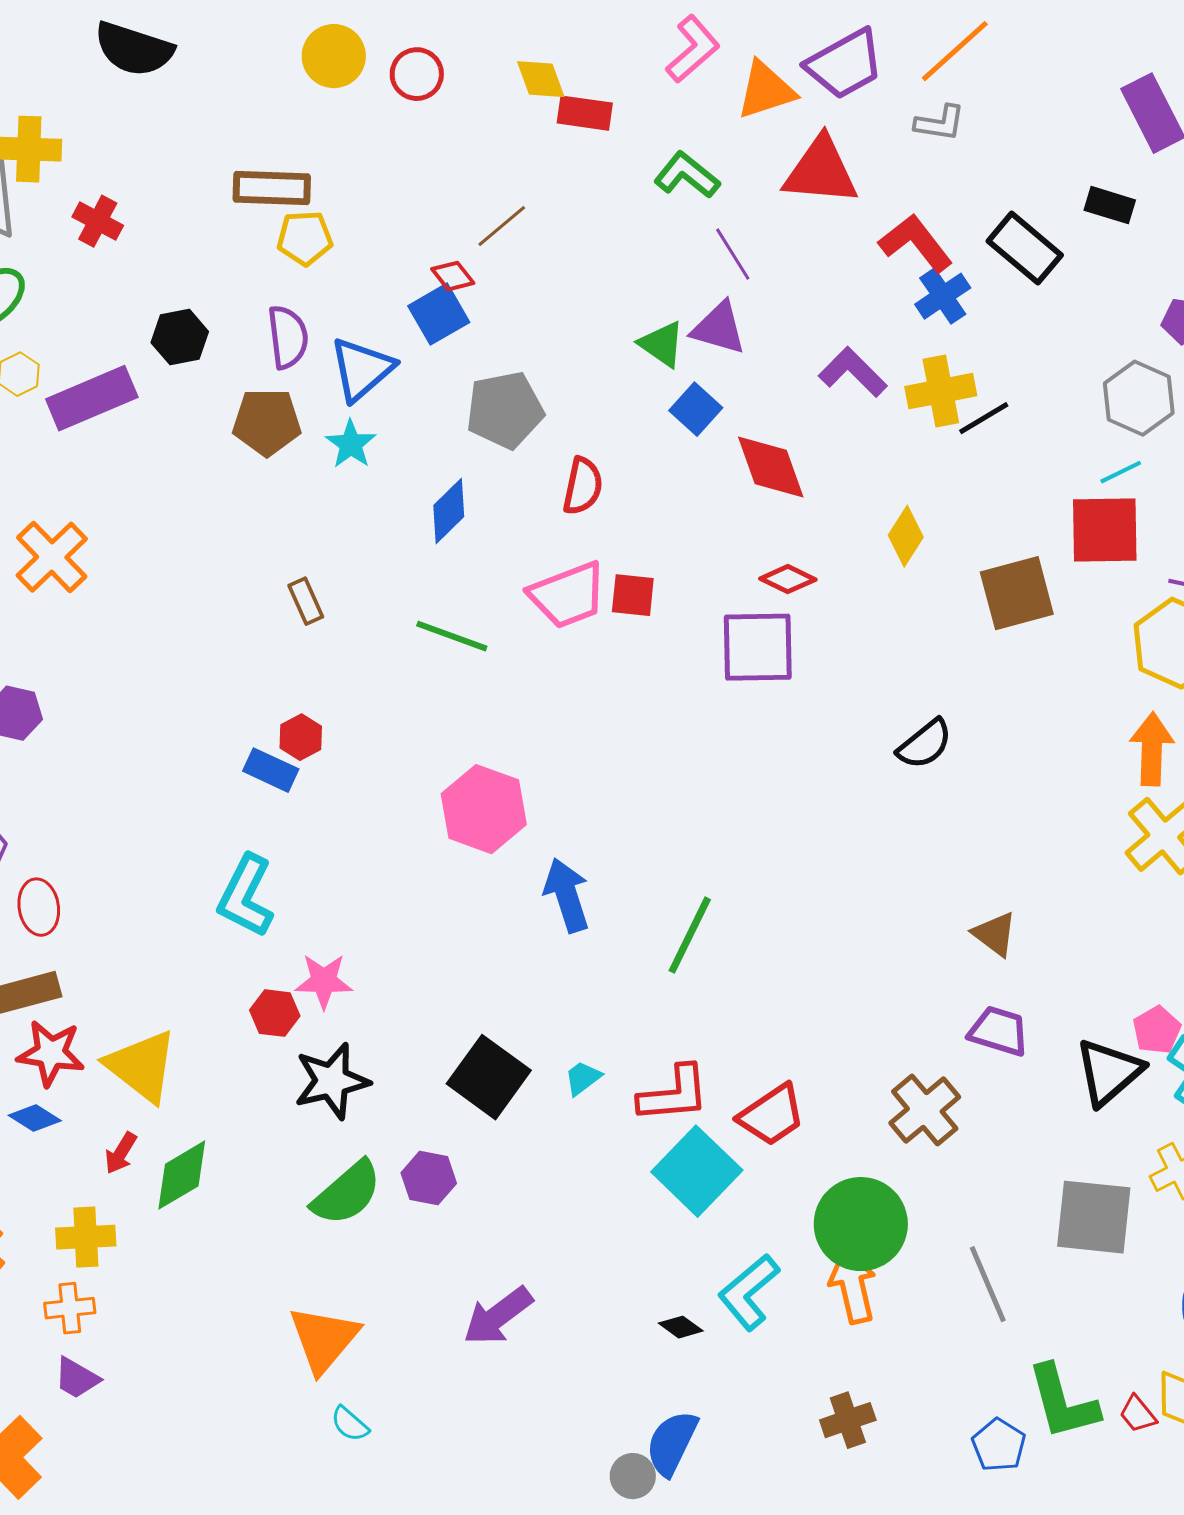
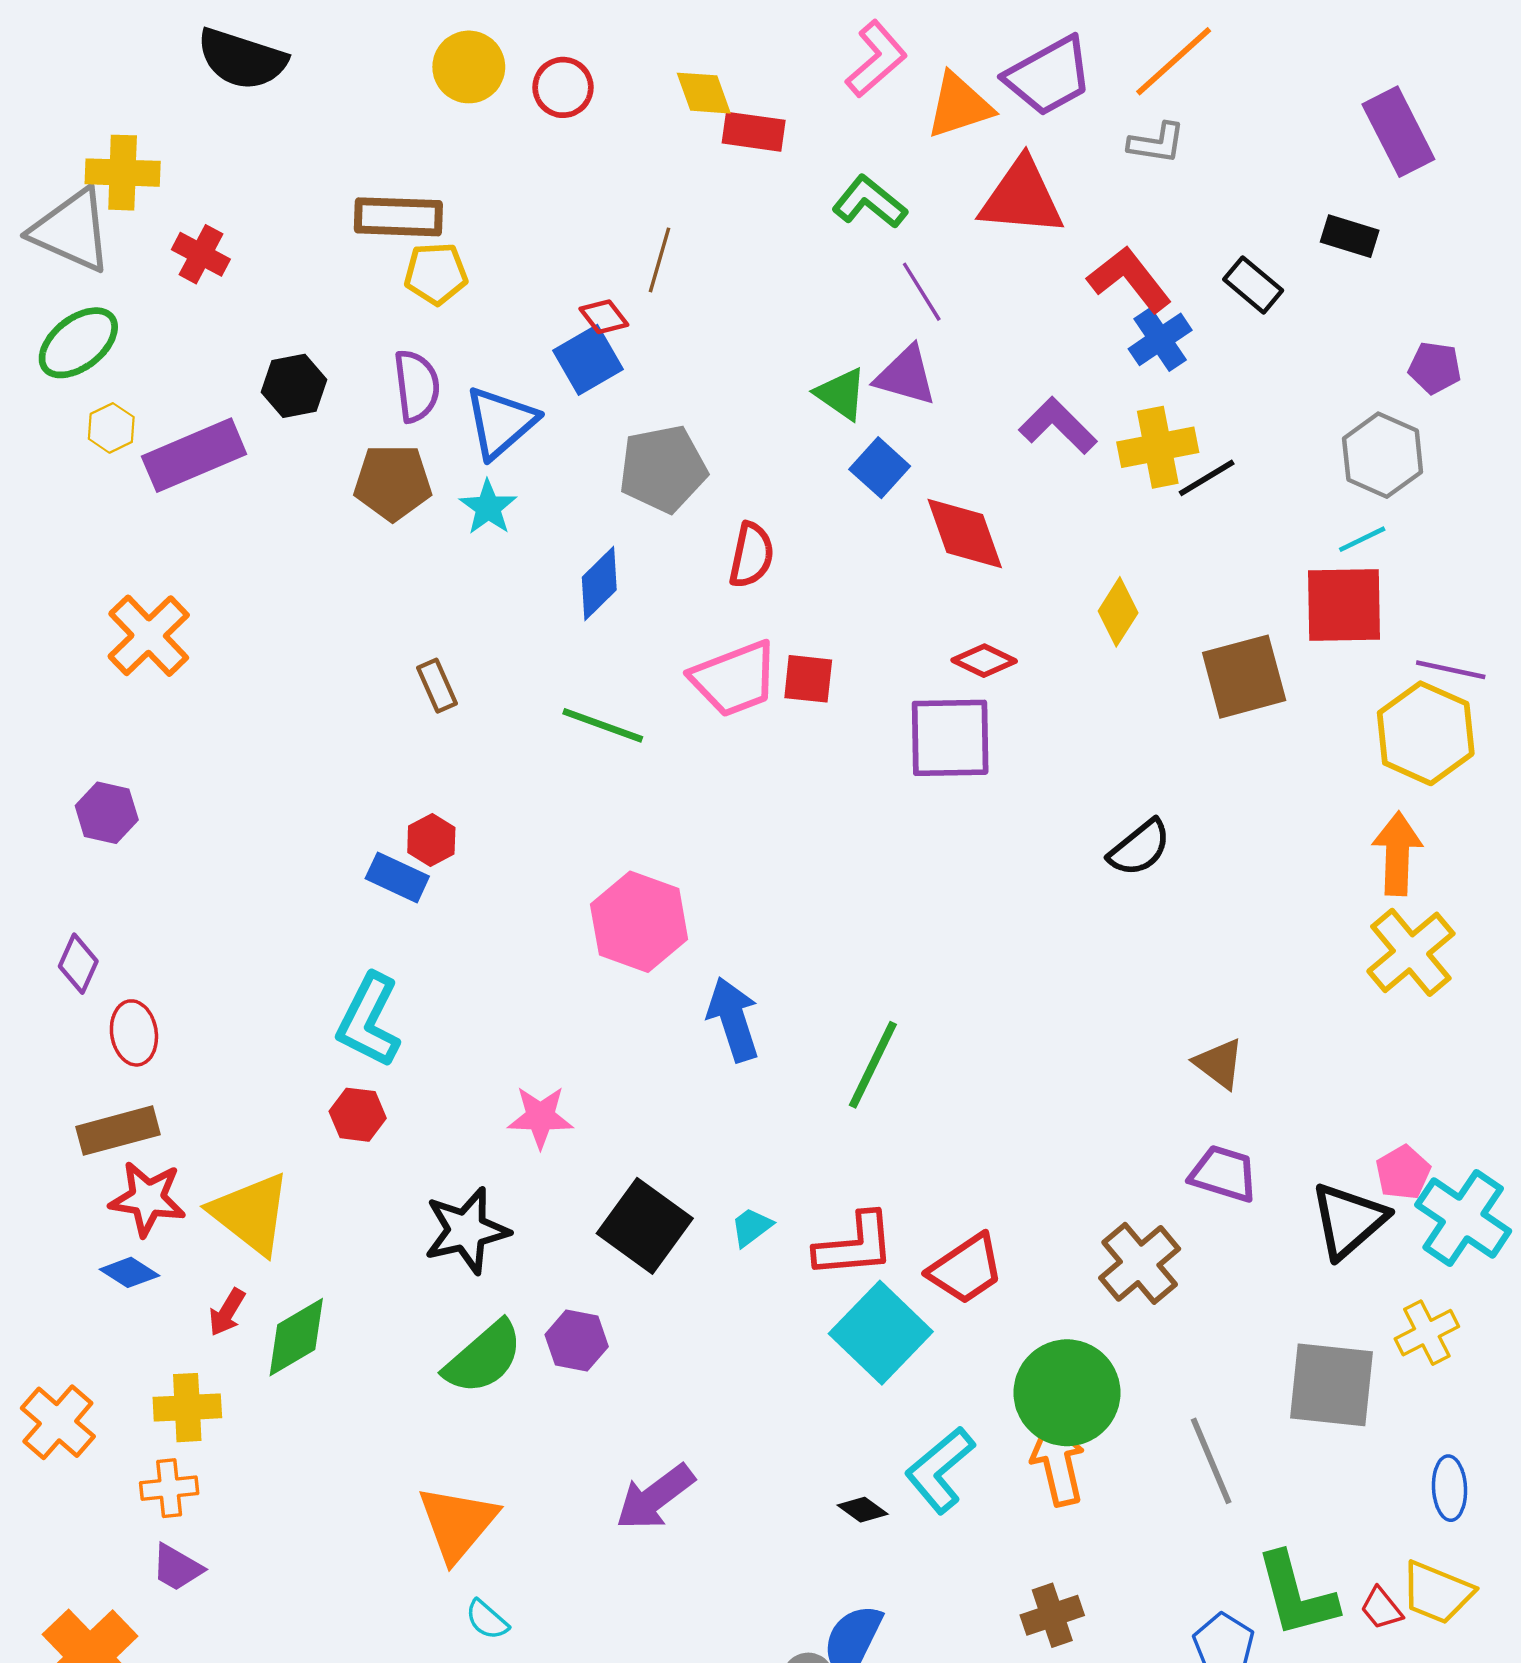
brown line: (502, 226) -> (659, 260), turned -34
black rectangle: (1025, 248) -> (1253, 285), size x0.7
pink star: (324, 981) -> (540, 1117), moved
red hexagon: (275, 1013) -> (358, 1115), moved

